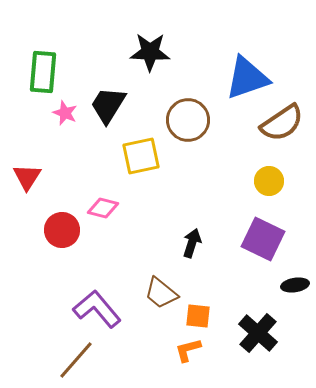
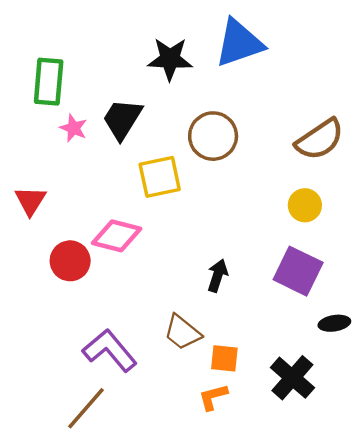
blue triangle: (247, 78) -> (239, 43), moved
pink diamond: (103, 208) -> (117, 236), size x1.4

